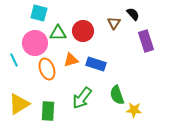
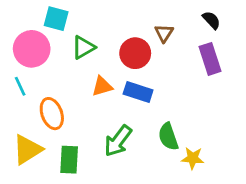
black semicircle: (133, 14) -> (211, 20), moved
red circle: (83, 31) -> (135, 53), moved
green triangle: (58, 33) -> (83, 47), turned -30
pink circle: (35, 43) -> (32, 49), moved
orange ellipse: (47, 69) -> (52, 114), moved

